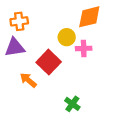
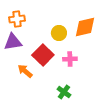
orange diamond: (89, 17) -> (85, 27), moved
pink cross: (84, 48) -> (70, 59), moved

